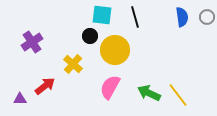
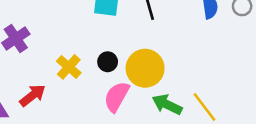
black circle: (90, 36) -> (108, 62), moved
yellow circle: (115, 50) -> (145, 68), moved

